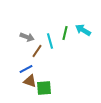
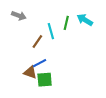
gray arrow: (27, 37) -> (19, 16), moved
blue line: (26, 69) -> (39, 63), moved

